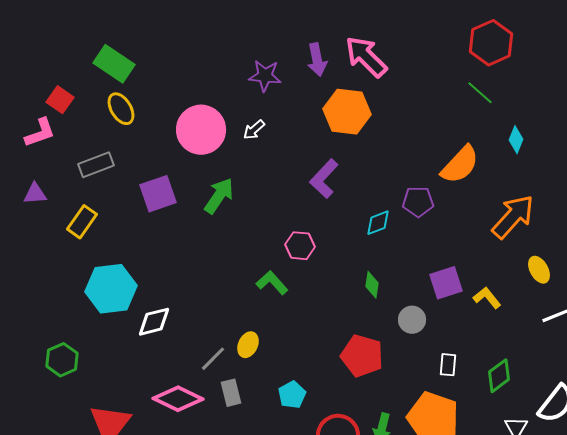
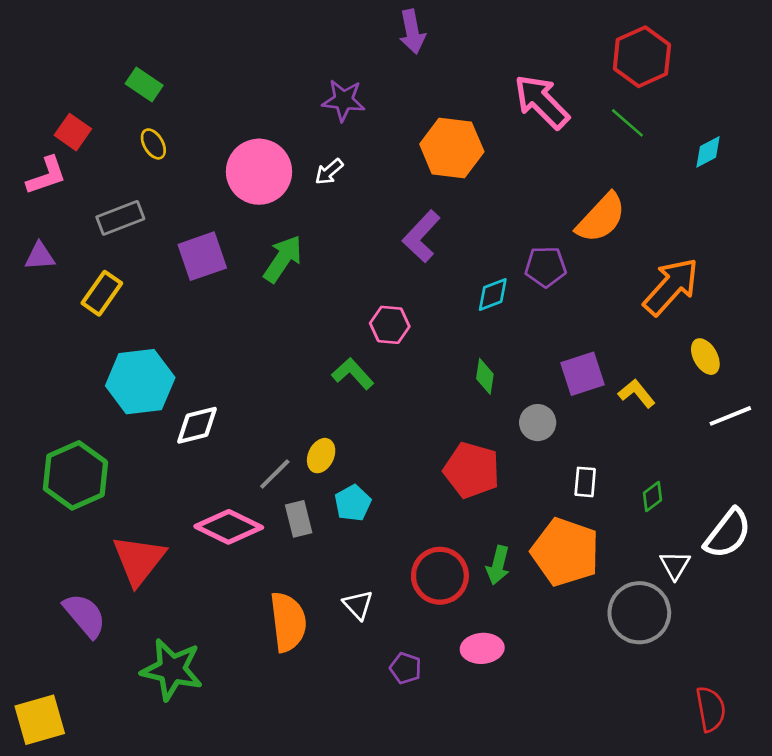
pink arrow: (366, 57) -> (542, 102), moved
purple arrow: (317, 60) -> (412, 32), moved
green rectangle: (114, 64) -> (144, 85), size x0.7
yellow ellipse: (121, 109) -> (153, 144), size x0.7
cyan diamond: (516, 140) -> (708, 152), moved, turned 40
green hexagon: (62, 360) -> (75, 475), size x1.5
green diamond: (499, 376) -> (653, 497), size x0.7
cyan pentagon: (292, 395) -> (353, 503), moved

